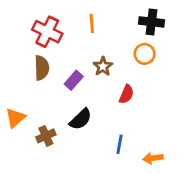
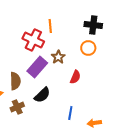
red cross: (47, 32) -> (33, 40), moved
brown semicircle: (42, 68) -> (15, 81), moved
purple rectangle: (74, 80) -> (37, 67), size x1.5

